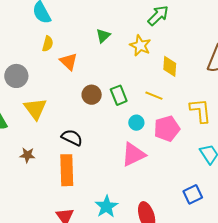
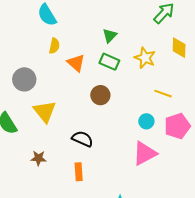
yellow star: (140, 45) -> (145, 58), moved
yellow diamond: (170, 66) -> (179, 48), moved
green rectangle: (119, 95) -> (109, 62), moved, turned -42
orange rectangle: (67, 170) -> (79, 172), size x0.6

